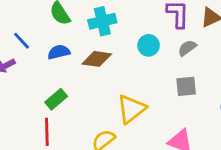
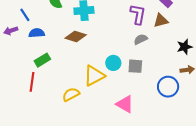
cyan circle: (149, 45) -> (113, 63), moved
blue semicircle: (59, 52) -> (37, 33), moved

